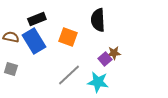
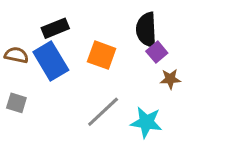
purple square: (105, 59) -> (157, 52), moved

